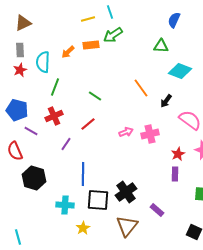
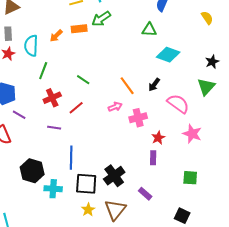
orange line: (141, 88) -> (127, 86), moved
red cross: (54, 116) -> (52, 98), moved
pink arrow: (126, 132) -> (115, 107), moved
purple line: (66, 144) -> (54, 128), turned 64
red star: (178, 154) -> (158, 138), moved
purple rectangle: (175, 174) -> (153, 158), moved
black hexagon: (34, 178) -> (32, 171), moved
yellow star: (83, 228) -> (88, 210), moved

